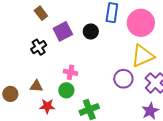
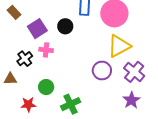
black cross: (39, 47) -> (25, 59), moved
pink cross: (70, 72) -> (46, 50), moved
brown triangle: (36, 86) -> (10, 79), moved

